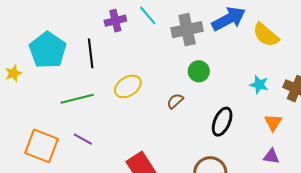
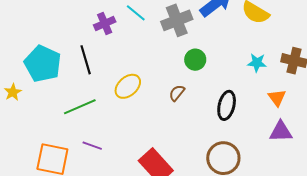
purple triangle: (271, 156) -> (281, 132), size x1.4

